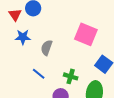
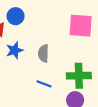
green cross: (71, 76) -> (79, 76), size x1.5

